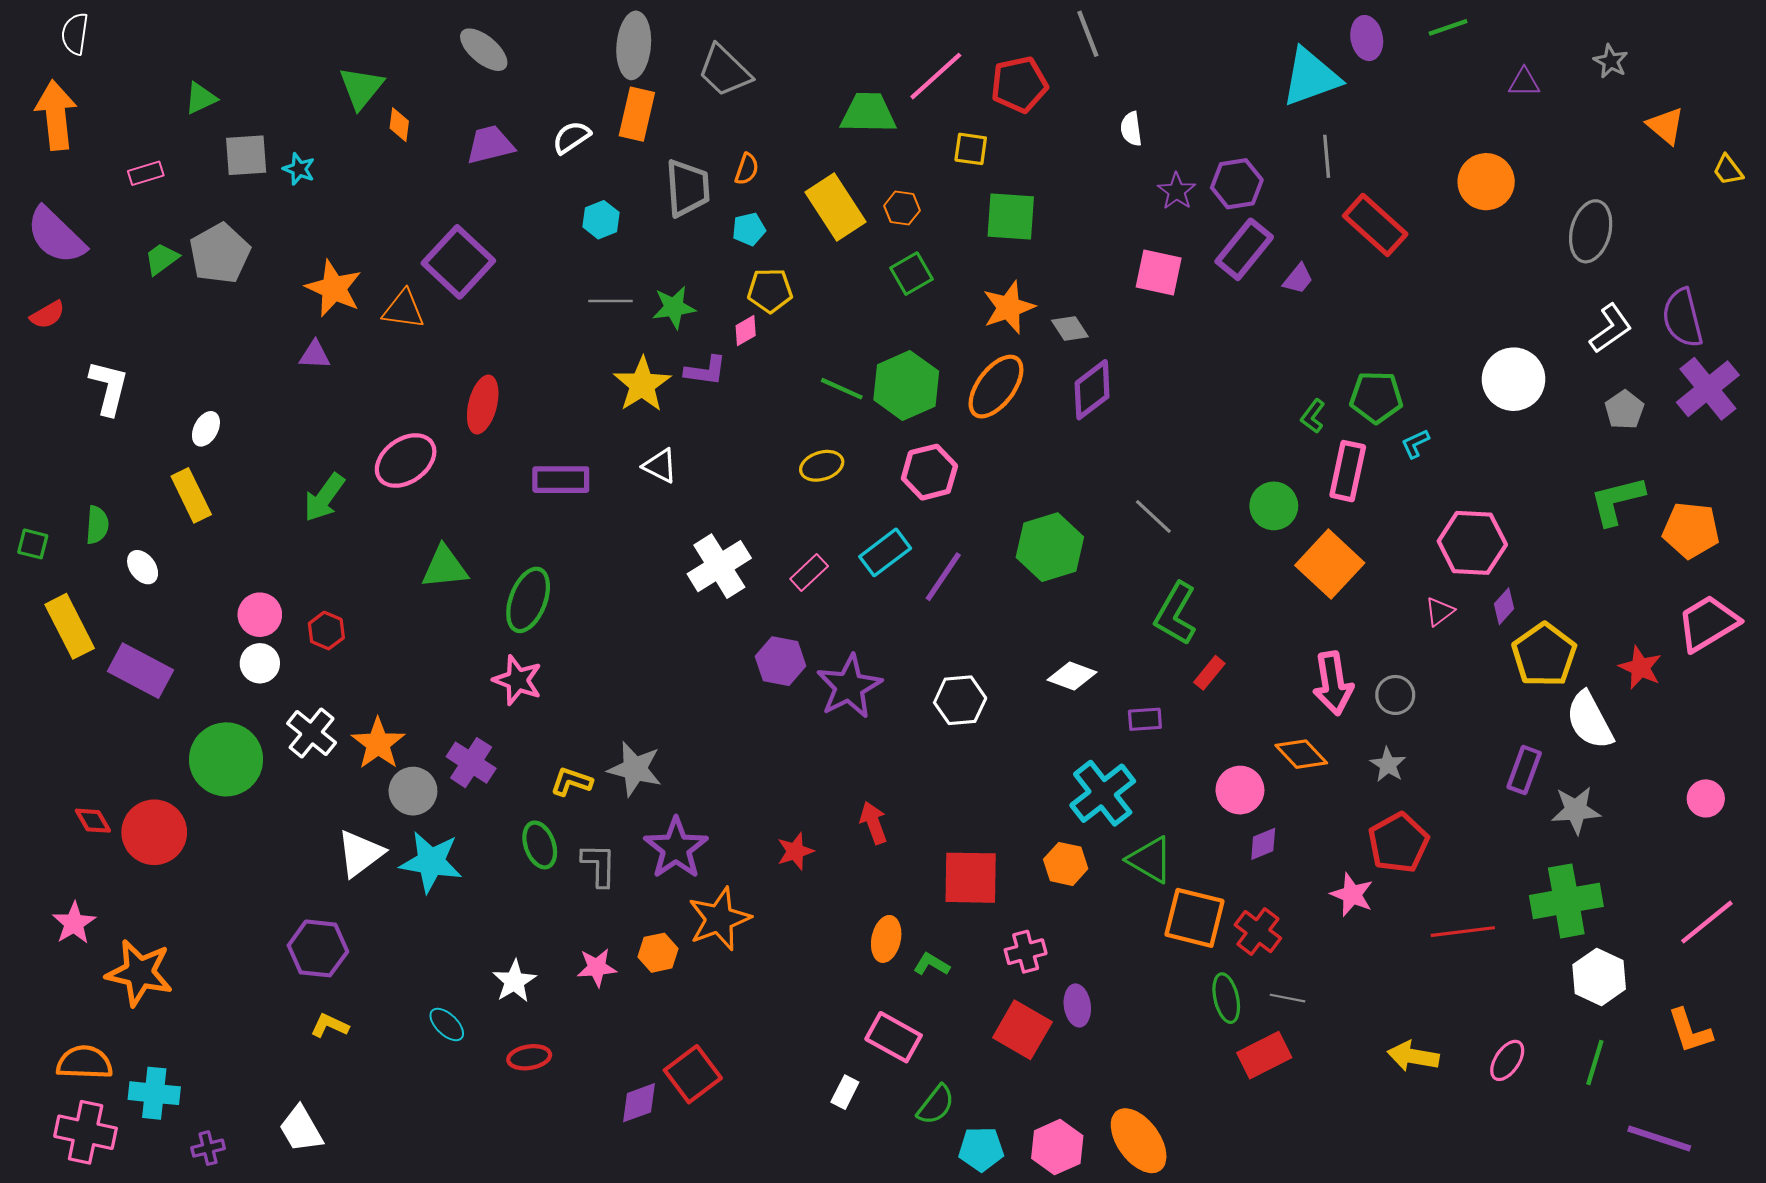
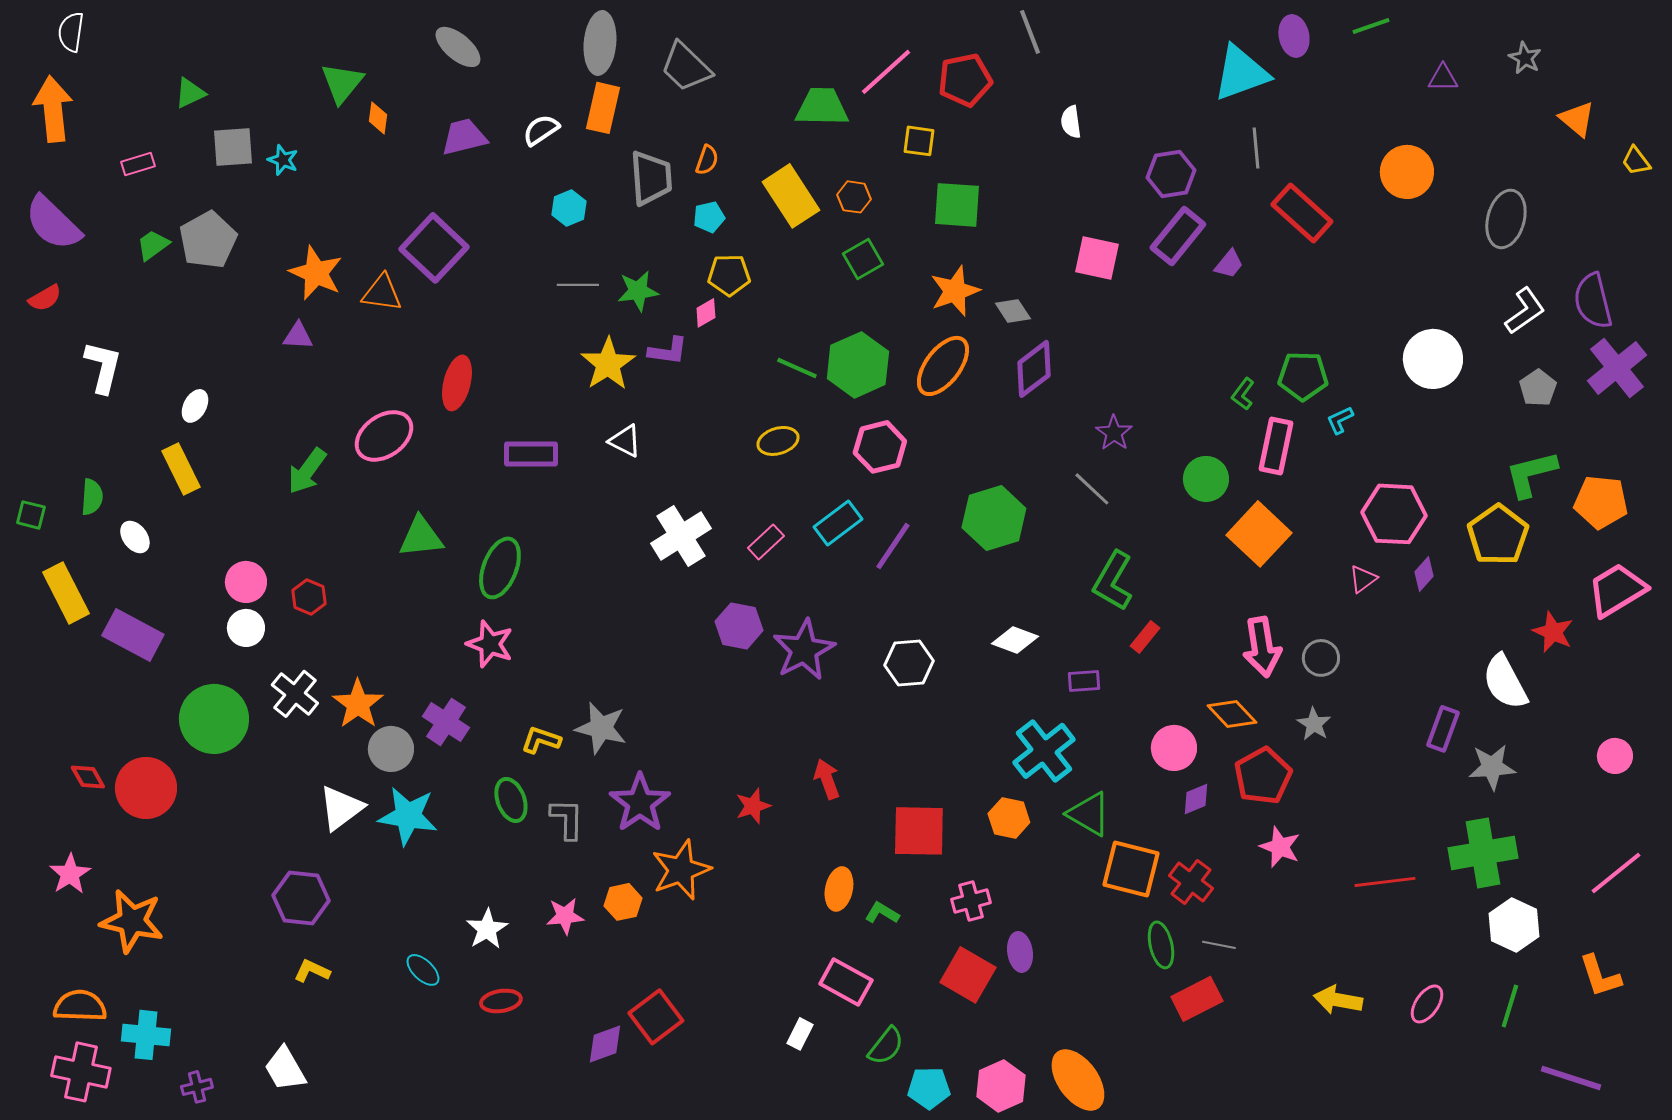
purple star: (1177, 191) -> (1114, 433), moved
yellow pentagon: (1544, 655) -> (1498, 535), moved
red pentagon: (1398, 843) -> (1263, 776), moved

